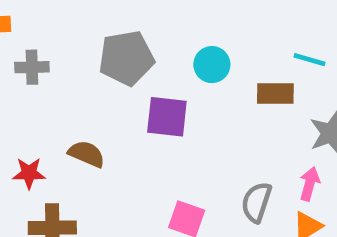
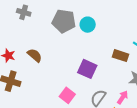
cyan circle: (212, 65) -> (88, 25), moved
purple square: (167, 117) -> (87, 69), moved

